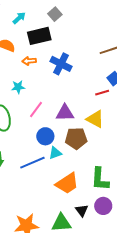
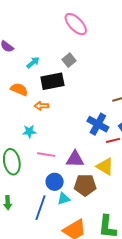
blue cross: (61, 64) -> (98, 124), moved
pink line: (36, 109) -> (46, 155), turned 60
blue line: (32, 163) -> (41, 208), turned -50

